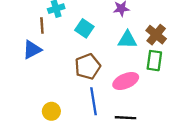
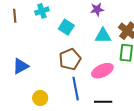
brown line: (42, 25) -> (15, 16), moved
blue triangle: (32, 50) -> (21, 66), moved

